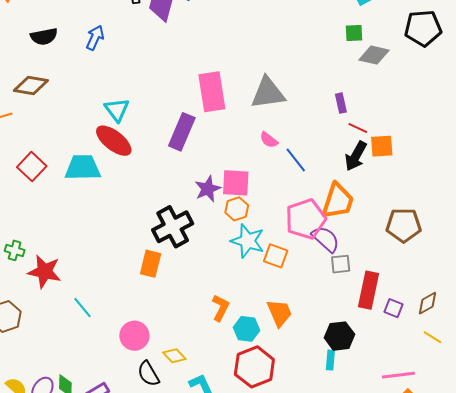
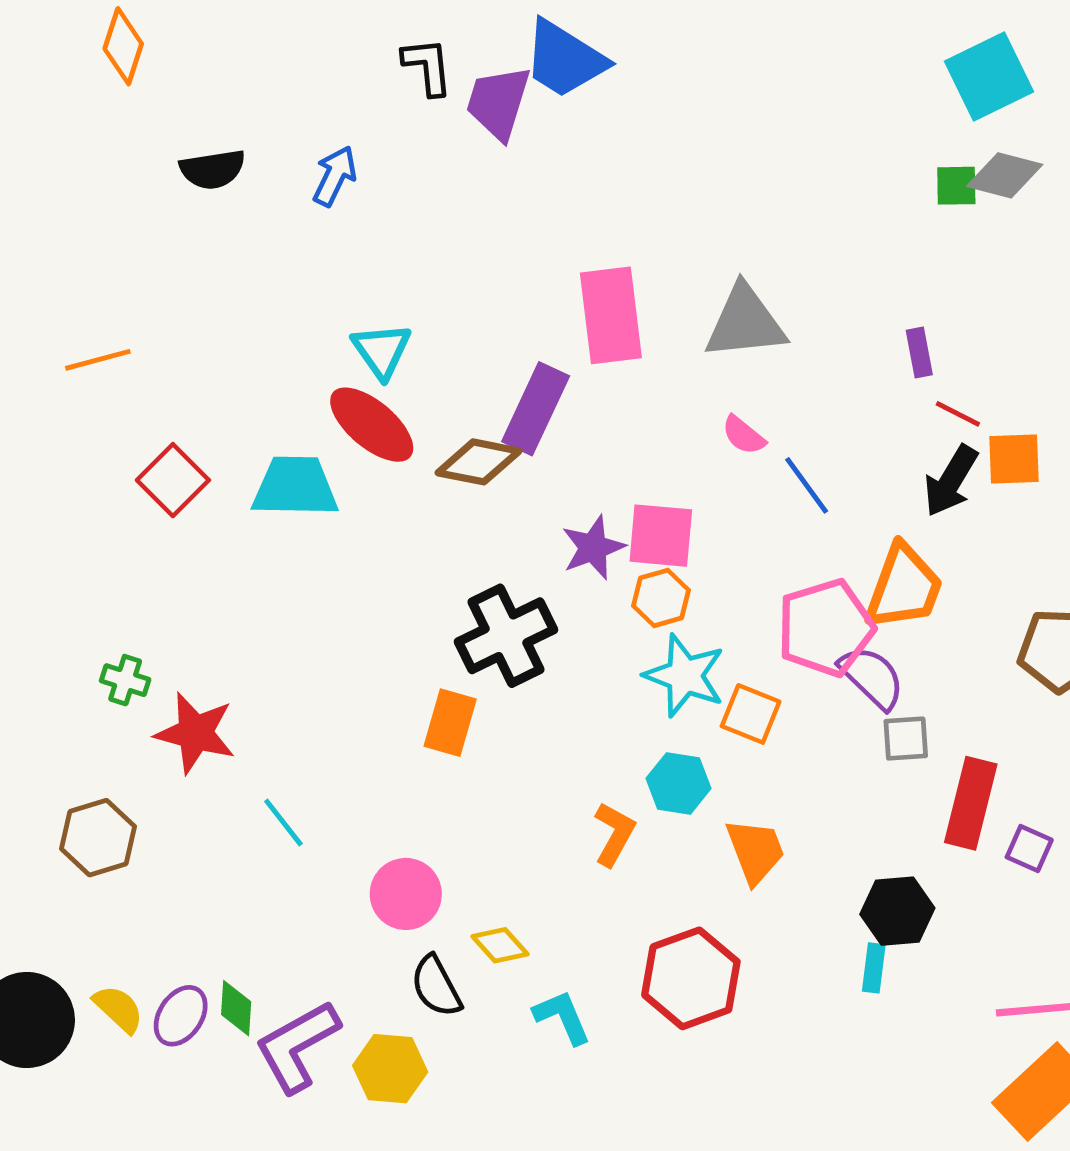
gray diamond: (374, 55) -> (1005, 175), moved
brown diamond: (31, 86) -> (478, 462), moved
cyan hexagon: (246, 329) -> (679, 783), moved

